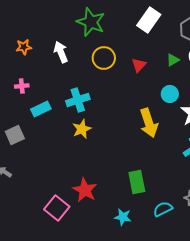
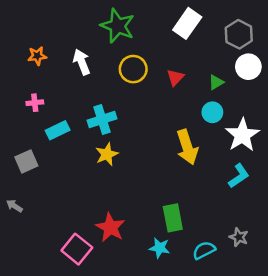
green triangle: (173, 60) -> (216, 82), moved
cyan star: (123, 217) -> (160, 248), moved

